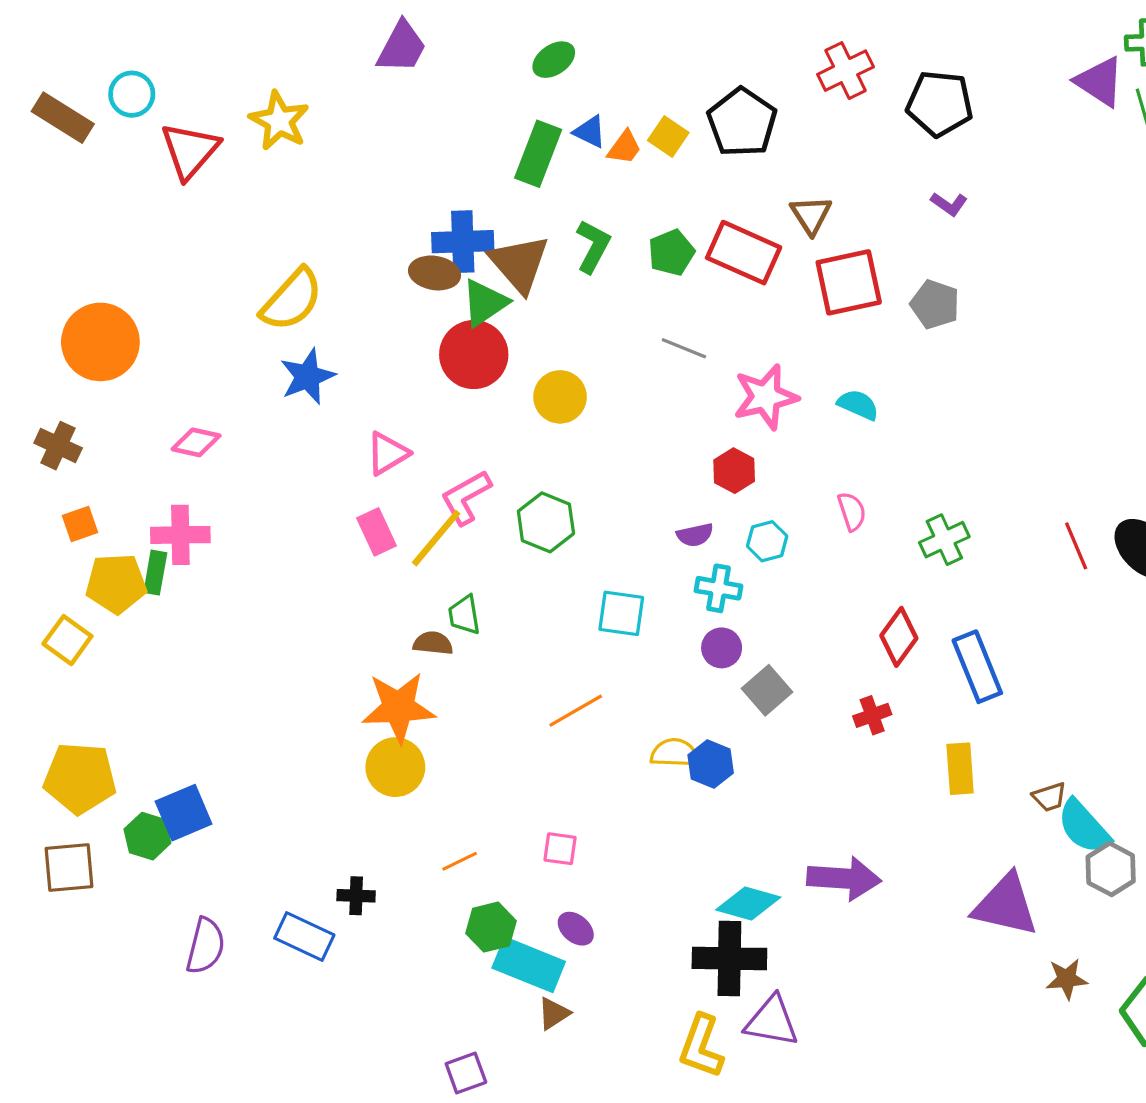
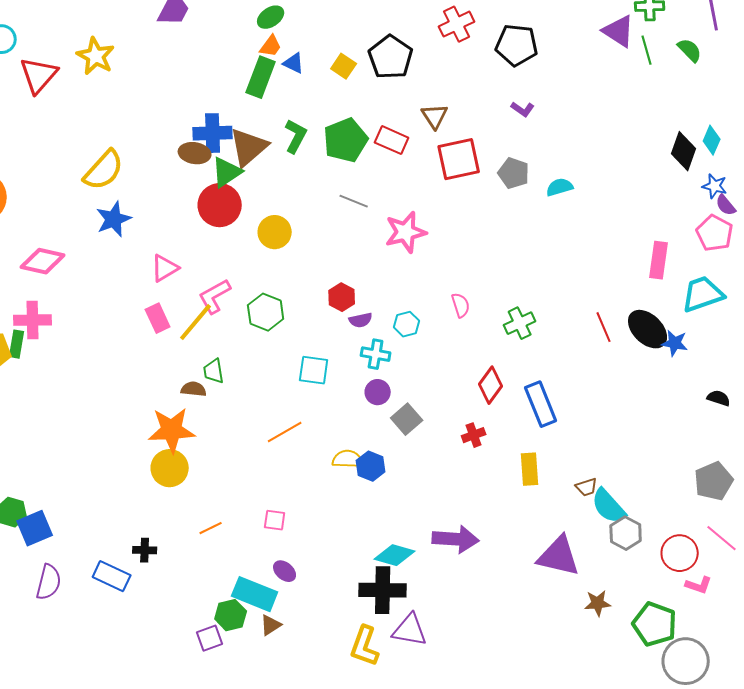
orange trapezoid: (624, 147) -> (271, 46), moved
green pentagon: (671, 253) -> (346, 140), size x1.5
red rectangle: (744, 253) -> (392, 140), size x0.7
brown triangle: (519, 264) -> (249, 147), turned 30
cyan semicircle: (858, 405) -> (560, 187), moved, turned -40
pink diamond: (196, 442) -> (43, 261), size x1.4
red hexagon: (734, 471) -> (342, 297), moved
blue square: (184, 813) -> (35, 528), moved
green hexagon: (491, 927) -> (231, 615), moved
purple square: (466, 1073) -> (210, 638), moved

